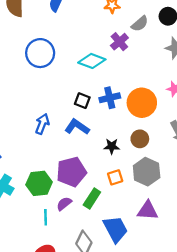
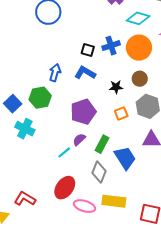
cyan diamond: (92, 61) -> (138, 18), moved
green hexagon: (39, 183) -> (40, 98), moved
green rectangle: (92, 198) -> (102, 144), moved
cyan line: (46, 217) -> (64, 152), turned 56

